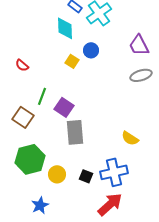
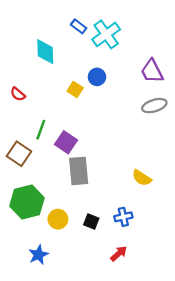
cyan diamond: (65, 28) -> (45, 52), moved
blue cross: (114, 172) -> (123, 217), size x0.6
red arrow: (110, 204) -> (119, 254), size x0.6

